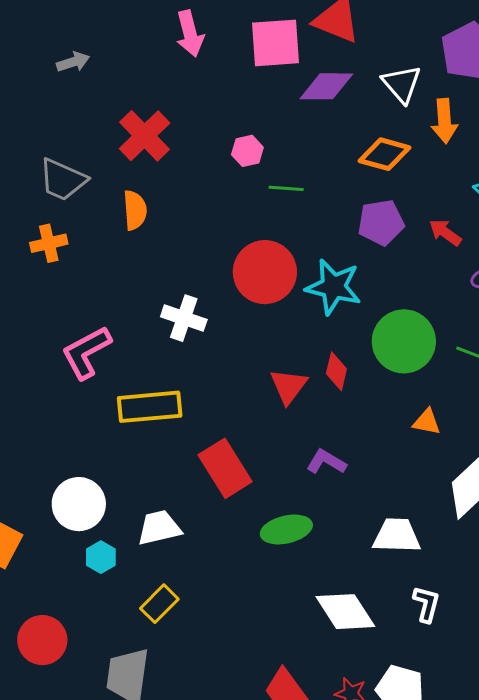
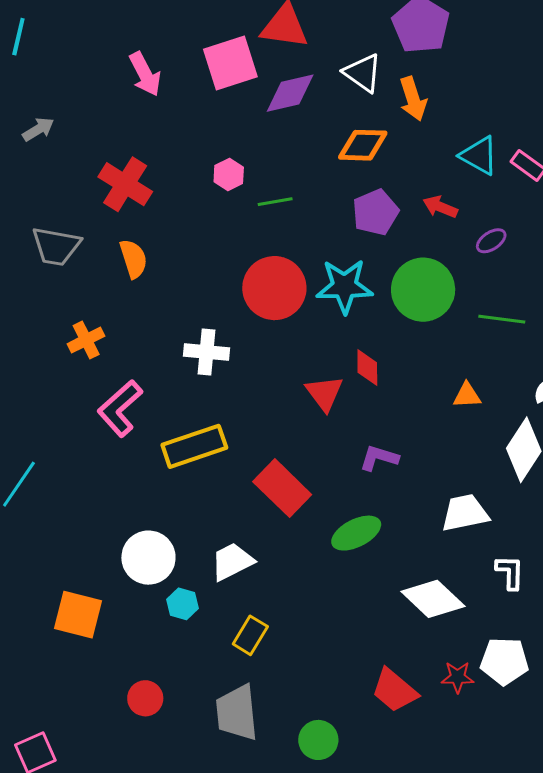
orange cross: (49, 243) -> (86, 340), moved
green circle: (404, 341) -> (423, 290), moved
red circle: (42, 640) -> (145, 698), size x0.7

